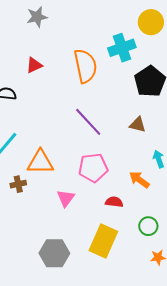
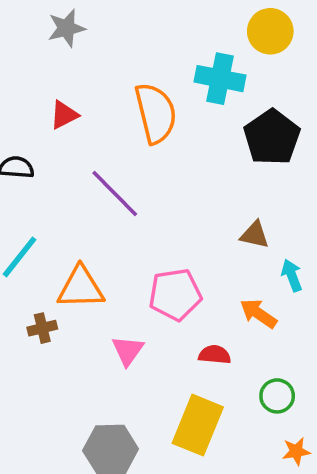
cyan cross: (122, 48) -> (220, 79), turned 32
purple line: (88, 122) -> (115, 194), moved
brown triangle: (138, 125) -> (255, 235), moved

